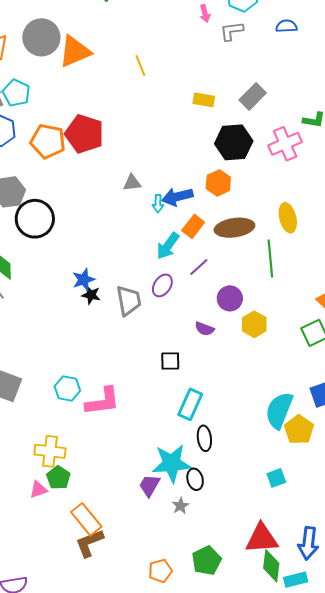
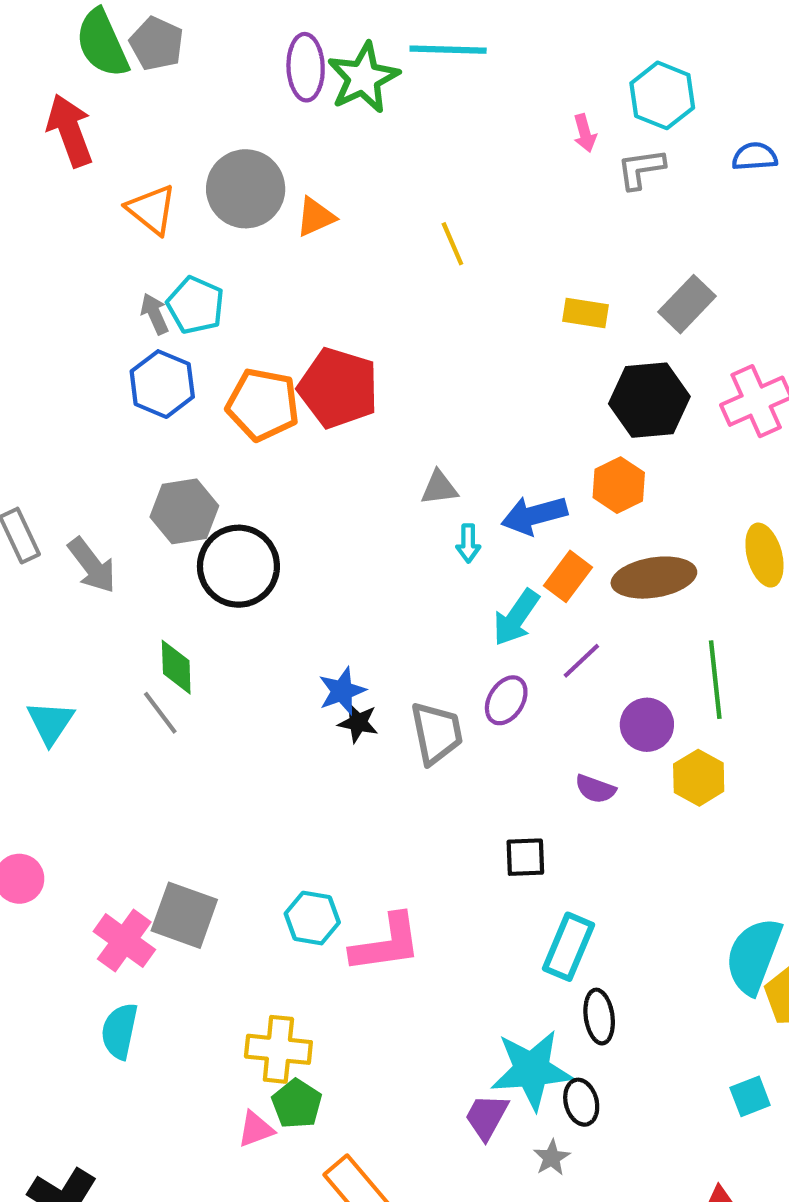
orange triangle: (75, 51) -> (316, 217), size x0.6
cyan arrow: (158, 204) -> (468, 543), moved
green line: (270, 259) -> (715, 680), moved

